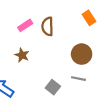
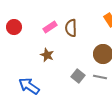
gray square: (53, 87) -> (78, 76), moved

